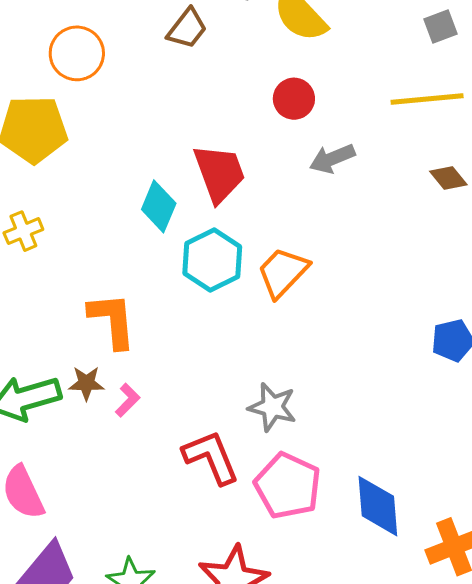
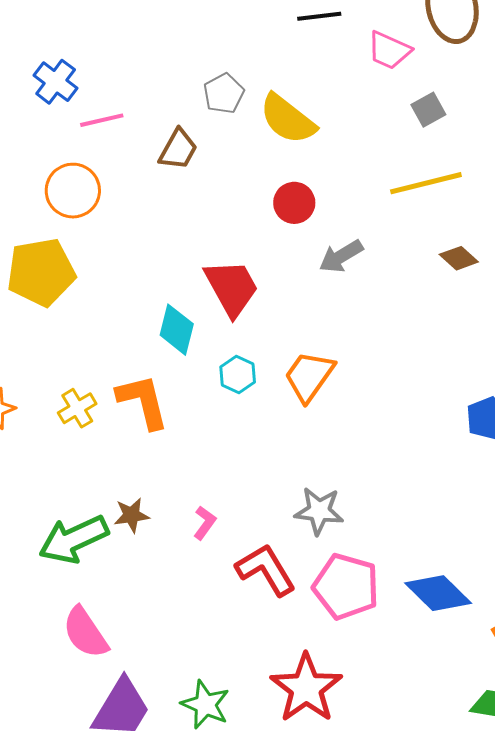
yellow cross: (23, 231) -> (77, 408), moved
cyan hexagon: (212, 260) -> (238, 375), size x0.6
orange L-shape: (112, 320) -> (143, 401), moved
pink L-shape: (128, 400) -> (205, 523), moved
blue diamond: (378, 506) -> (438, 593), turned -32

